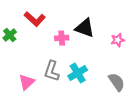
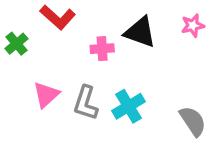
pink star: (118, 40) -> (193, 26), moved
pink triangle: (27, 82) -> (46, 95), moved

